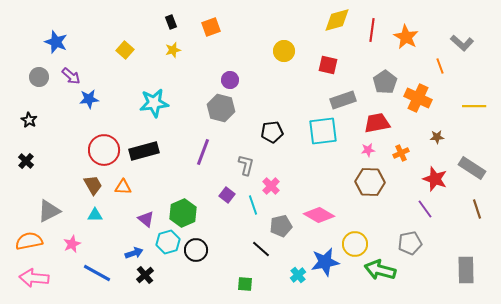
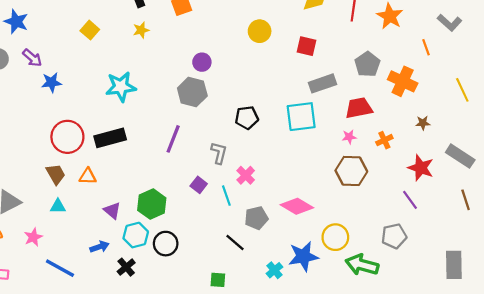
yellow line: (474, 106) -> (462, 90), turned 65
black cross: (145, 275) -> (126, 267), moved

